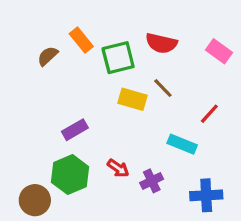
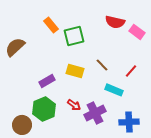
red semicircle: (161, 43) -> (115, 22), moved
brown semicircle: (48, 56) -> (15, 47), moved, size x1.5
brown line: (163, 88) -> (102, 65), moved
yellow rectangle: (133, 99) -> (75, 71), moved
purple cross: (152, 181) -> (95, 113), size x1.5

